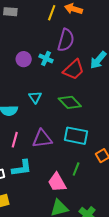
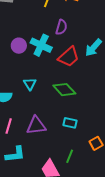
purple semicircle: (66, 40) -> (61, 27), size x0.7
cyan cross: (46, 58) -> (41, 45), size x1.5
cyan rectangle: (76, 136) -> (70, 123), size x0.6

